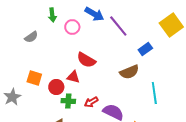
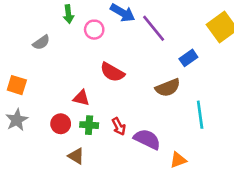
red triangle: (73, 77) -> (81, 98), moved
orange square: (34, 78) -> (17, 85), moved
red circle: (56, 87) -> (61, 124), moved
red arrow: (91, 102) -> (119, 126), turned -88

